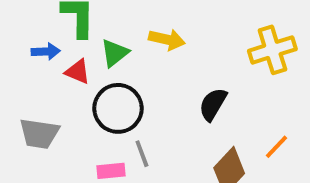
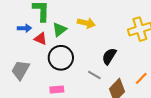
gray trapezoid: (39, 134) -> (20, 70), turned 110
gray line: (142, 154) -> (94, 75), moved, turned -40

